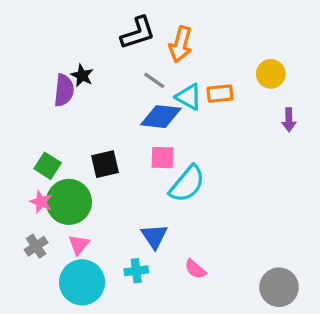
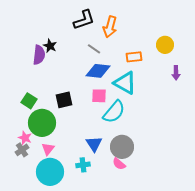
cyan triangle: (189, 97) -> (125, 83), moved, size x1.4
pink star: (41, 202) -> (25, 138), moved
gray circle: (279, 287) -> (122, 147), moved

